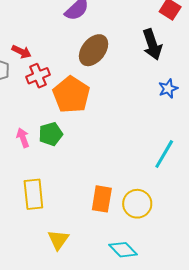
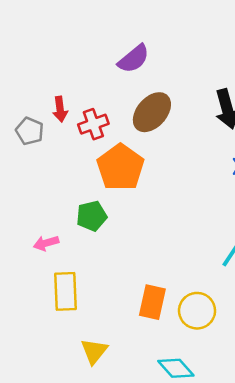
red arrow: (21, 52) -> (60, 109), turned 54
red cross: (38, 76) -> (93, 124), moved
pink arrow: (23, 138) -> (46, 243), moved, turned -90

